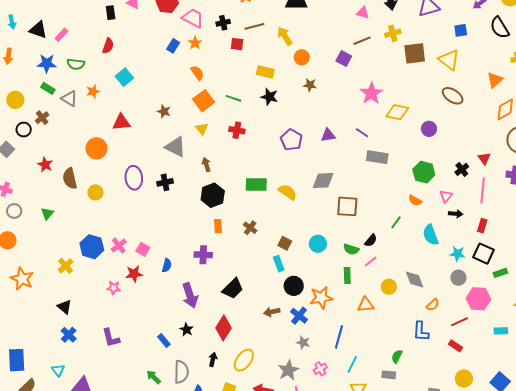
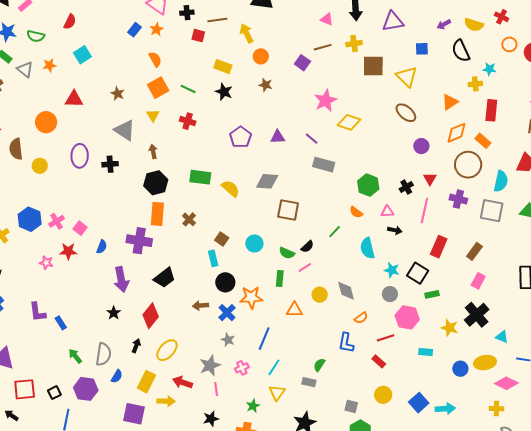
purple circle: (429, 129) -> (421, 146), moved
pink triangle: (446, 196) -> (387, 212), turned 40
orange rectangle: (218, 226) -> (157, 214), size x1.6
red rectangle: (482, 226) -> (439, 247), moved, size x1.5
purple cross: (203, 255) -> (139, 241), size x1.4
blue rectangle: (164, 341) -> (61, 323), moved

